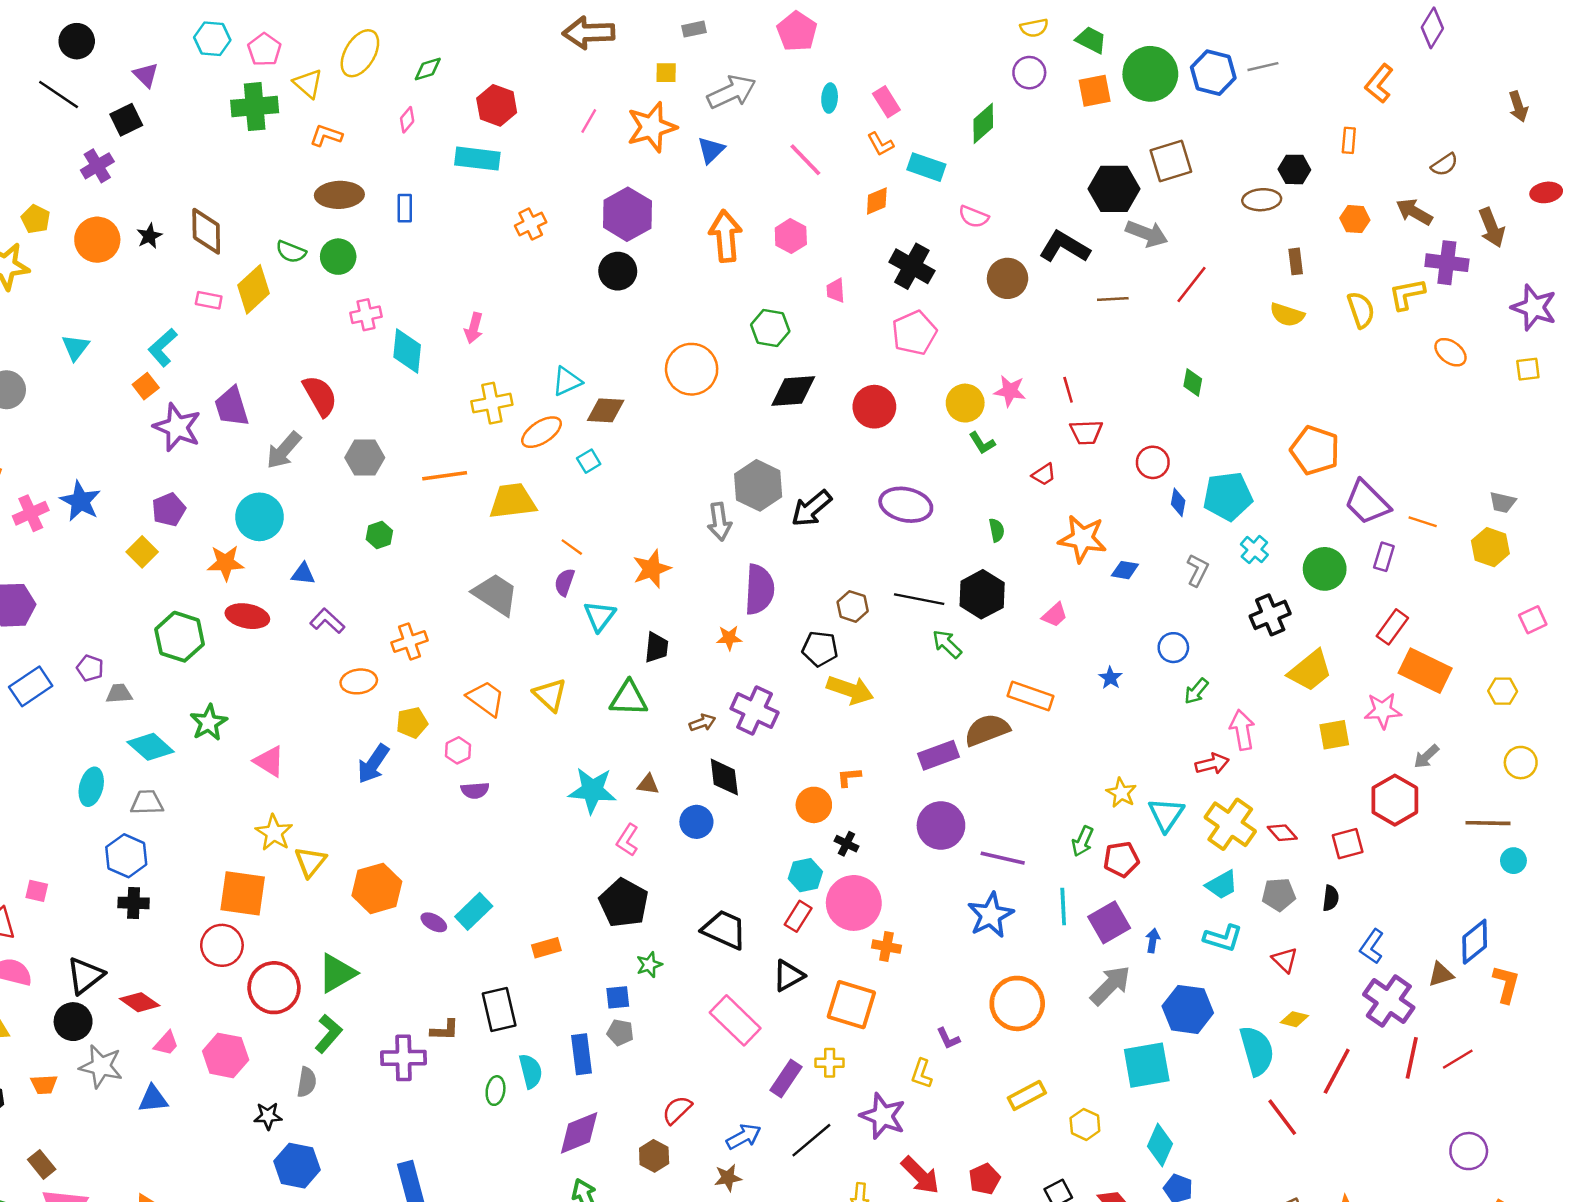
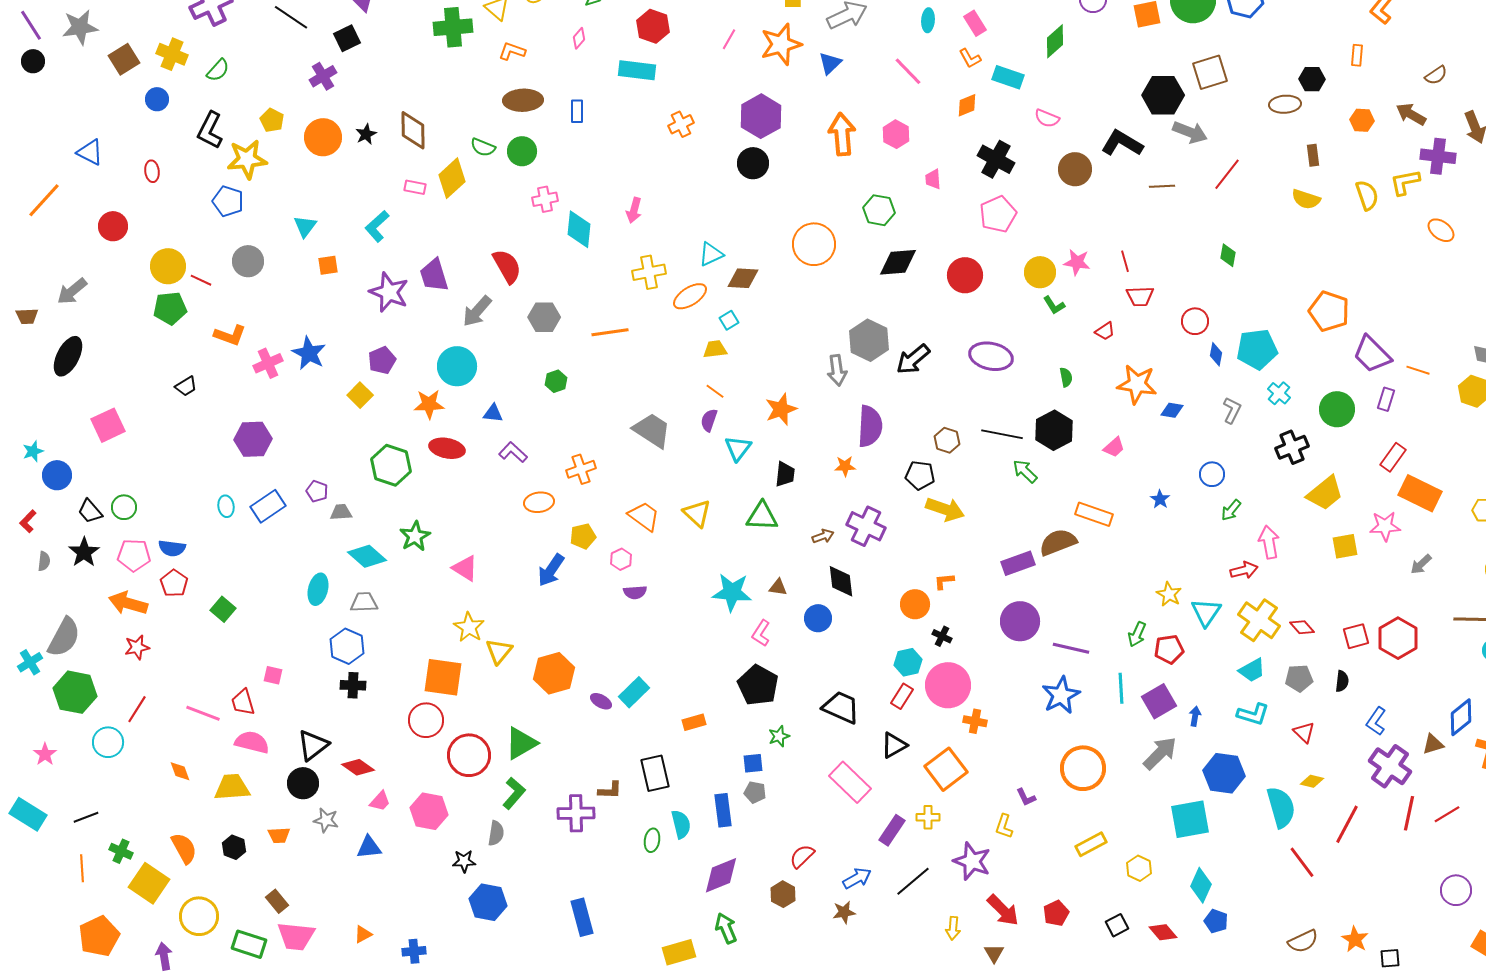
orange square: (146, 386) -> (328, 265), moved, turned 30
yellow trapezoid: (512, 501) -> (715, 349), moved, size x0.6
red hexagon: (1395, 800) -> (1398, 638), moved
orange square: (851, 1005) -> (946, 769), turned 36
gray star: (101, 1066) -> (326, 820), size x0.7

